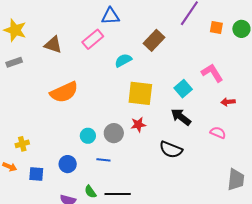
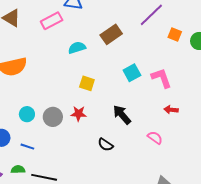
cyan square: (183, 89) -> (132, 73), moved
yellow square: (140, 93) -> (87, 83), size x0.6
black semicircle: (171, 150) -> (105, 145), size x0.7
blue line: (103, 160) -> (27, 147), moved
green semicircle: (90, 192) -> (18, 169), turned 112

